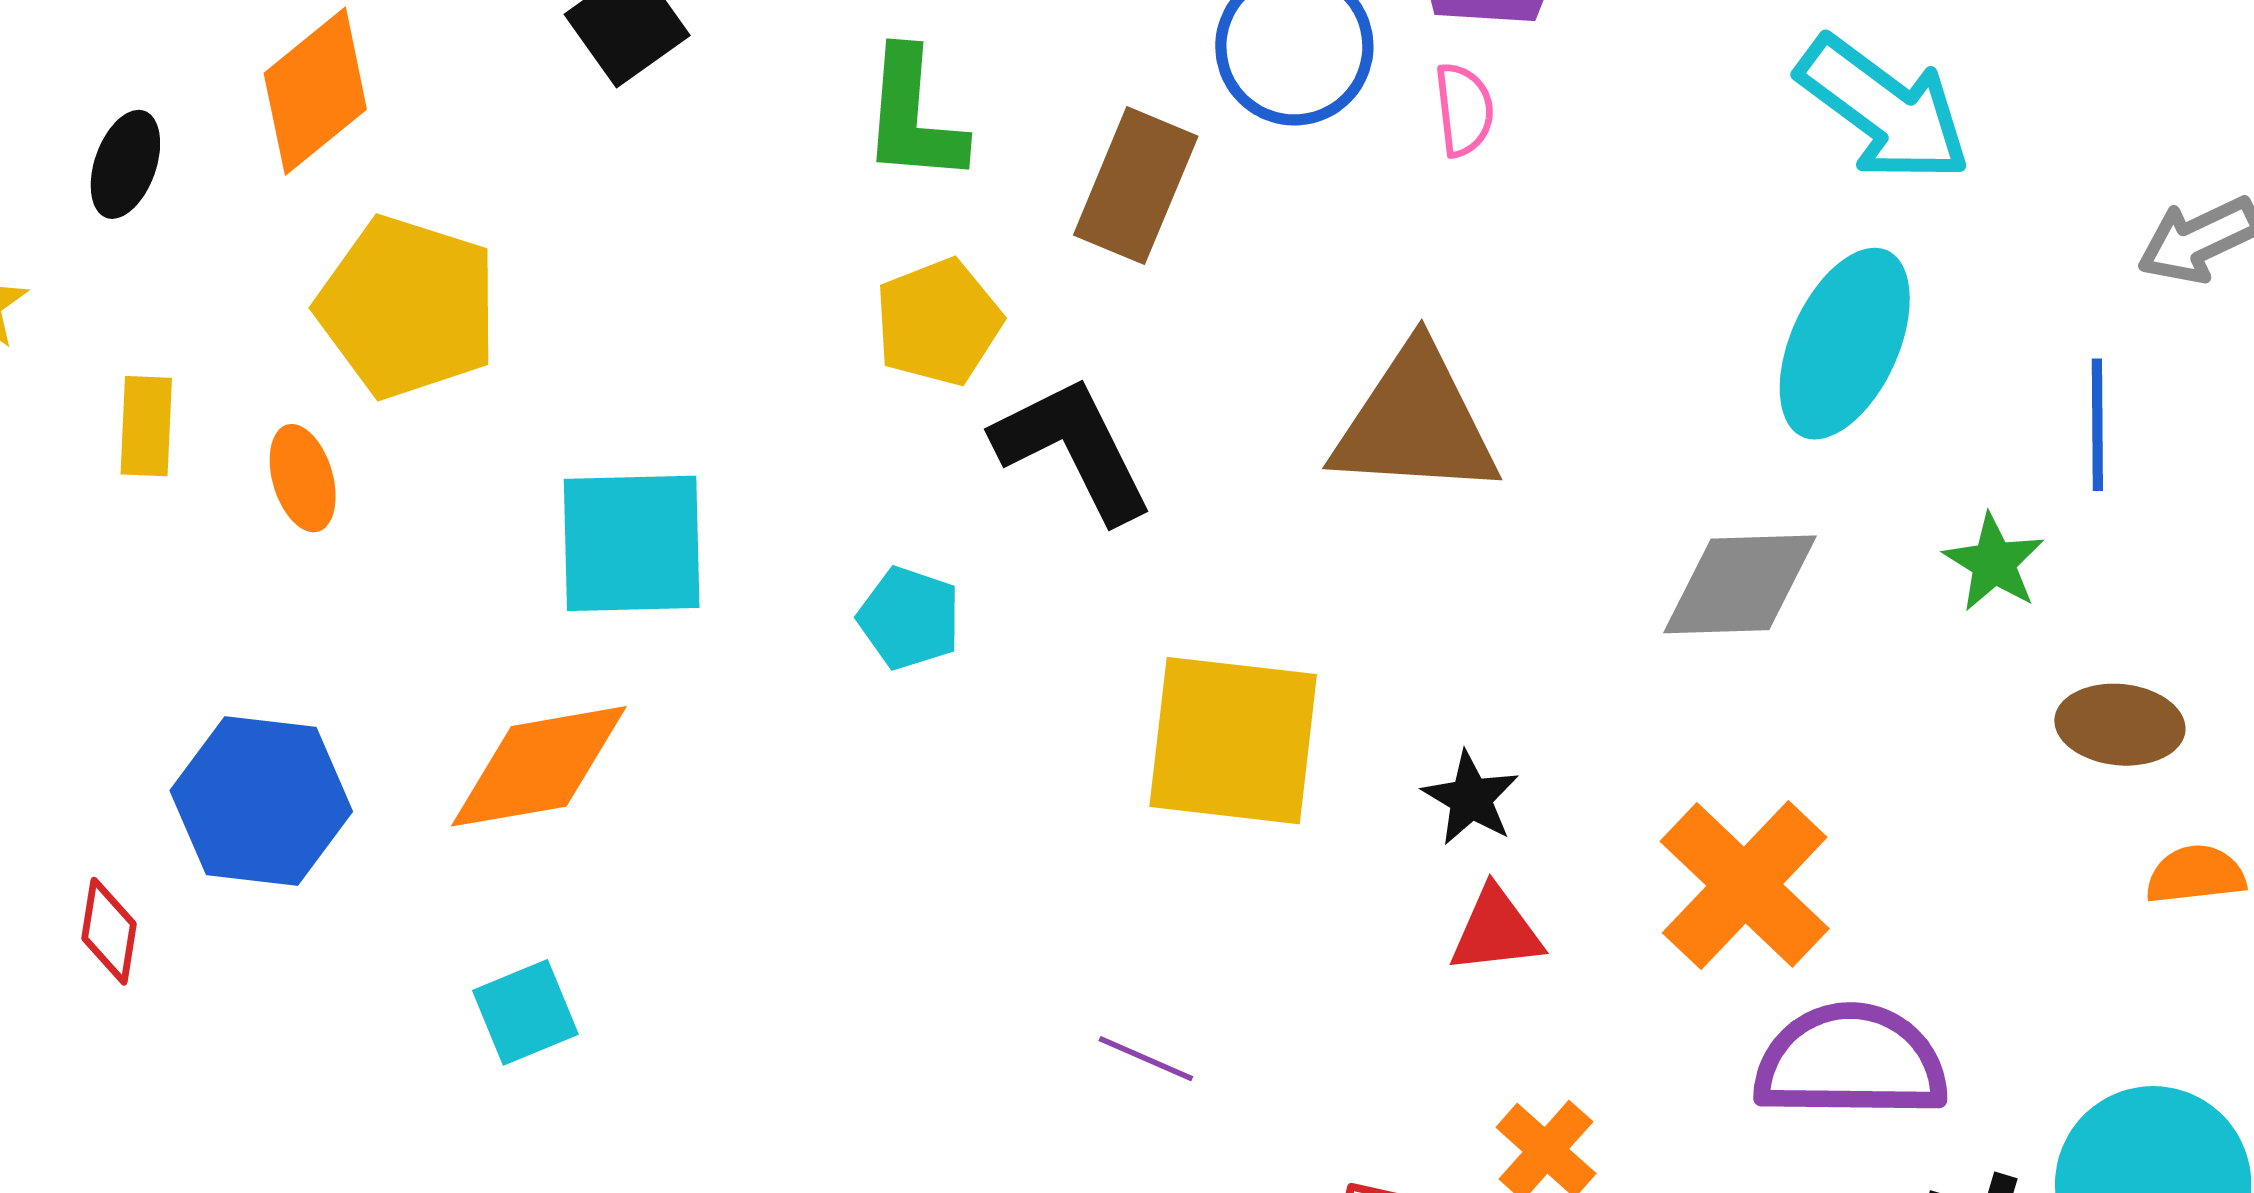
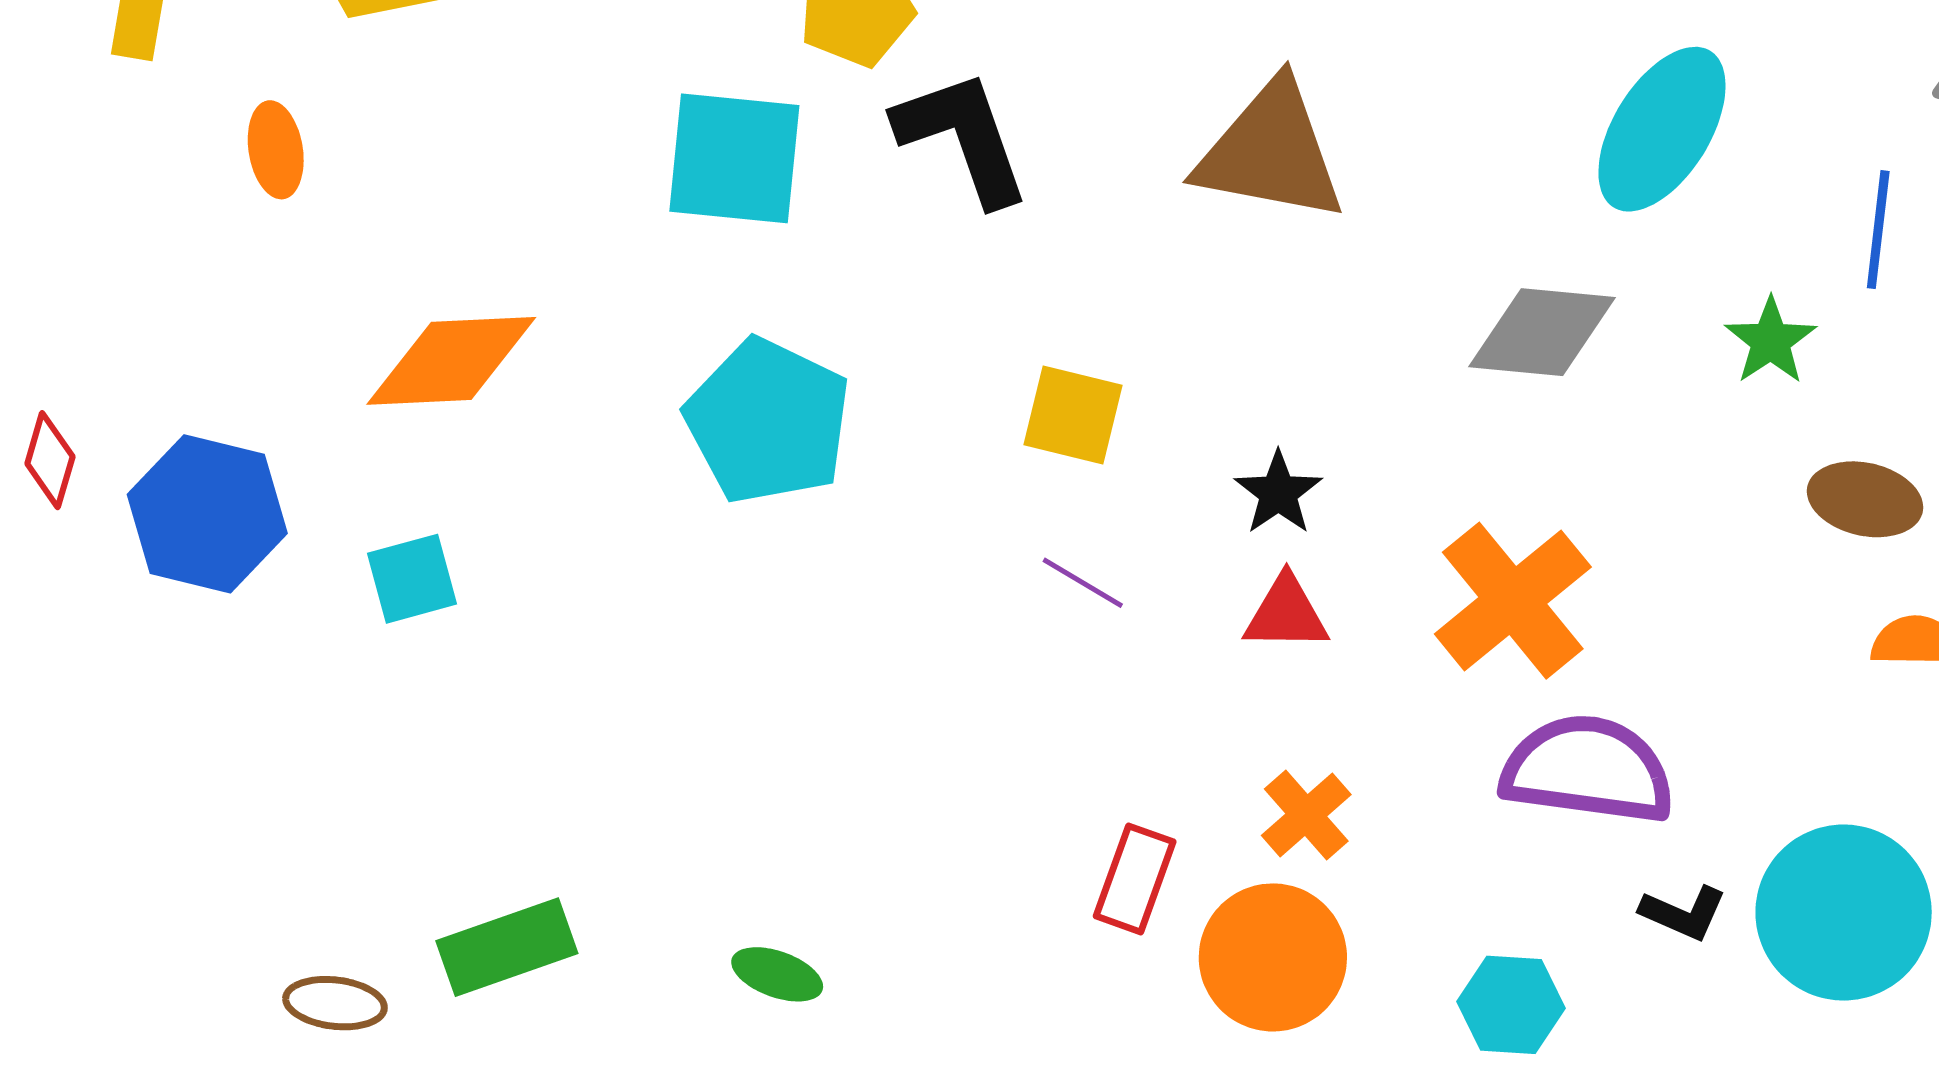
orange ellipse: (303, 478) -> (276, 150), moved
cyan square: (632, 543) -> (734, 158), moved
cyan pentagon: (909, 618) -> (768, 421), moved, size x1.8
yellow square: (1233, 741) -> (1073, 415), size x0.6
blue hexagon: (261, 801) -> (207, 514), moved
purple line: (1146, 1059) -> (1083, 583), moved

